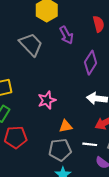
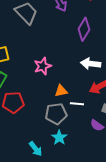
white line: (90, 144) -> (77, 104), moved

